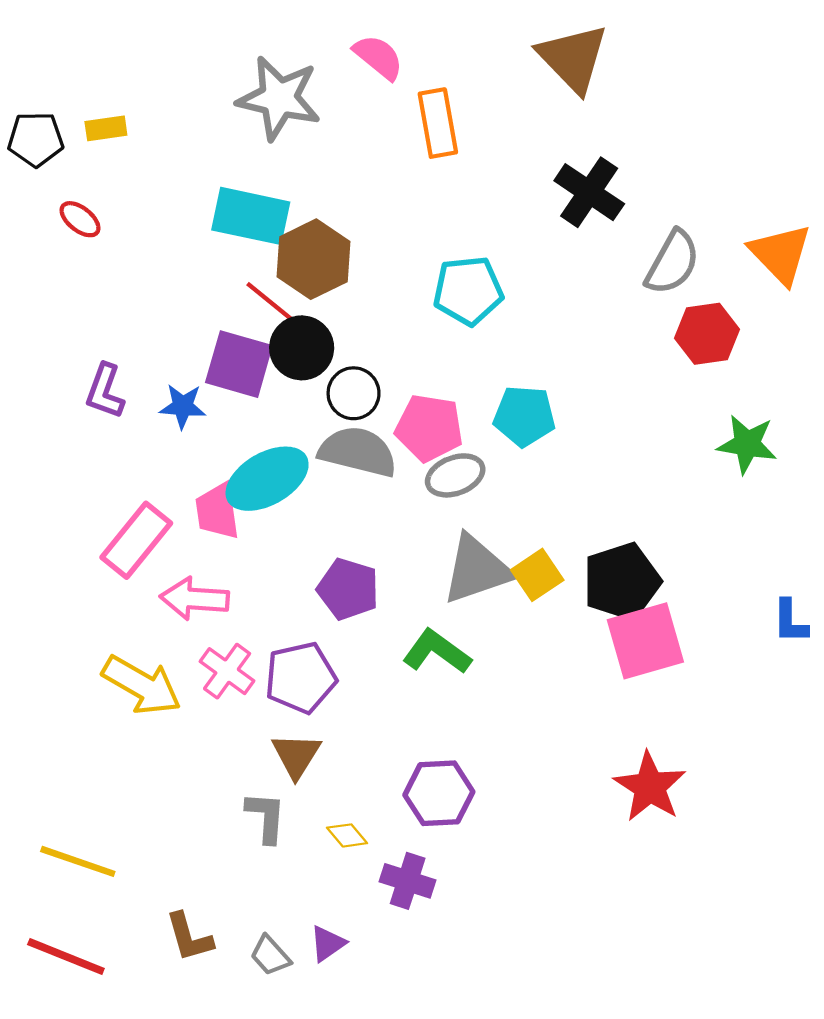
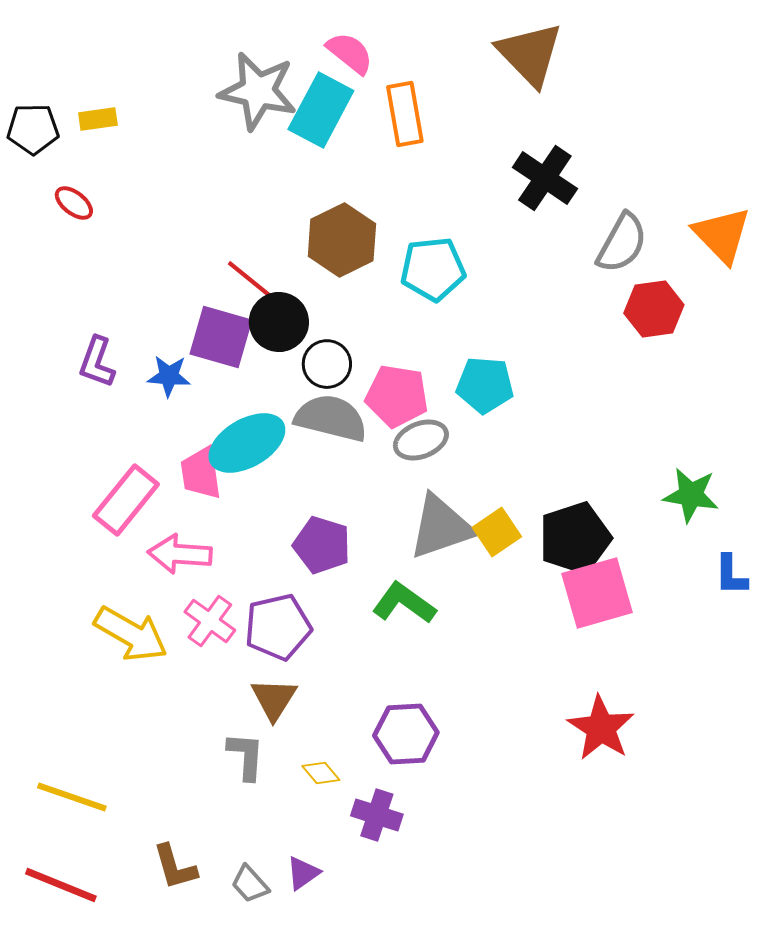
cyan rectangle: (251, 216) -> (321, 110), moved, turned -74
brown hexagon: (314, 259) -> (342, 240), moved
green star: (747, 444) -> (691, 495), moved

